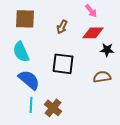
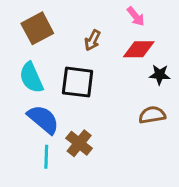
brown square: (25, 19) -> (37, 28), turned -30
black square: (63, 64) -> (78, 82), moved
brown cross: (53, 108) -> (79, 143), moved

